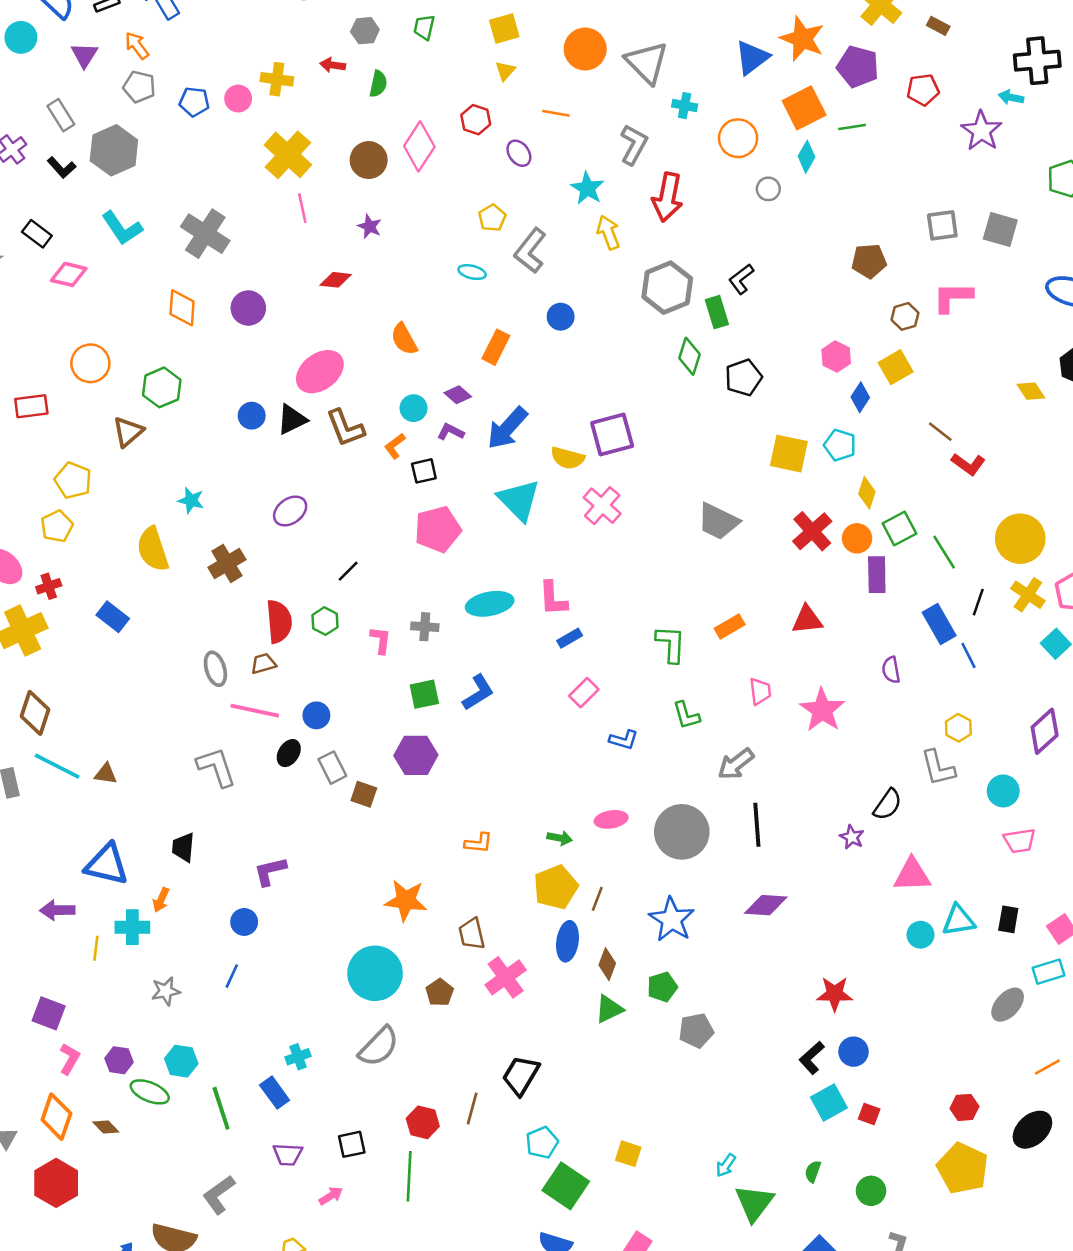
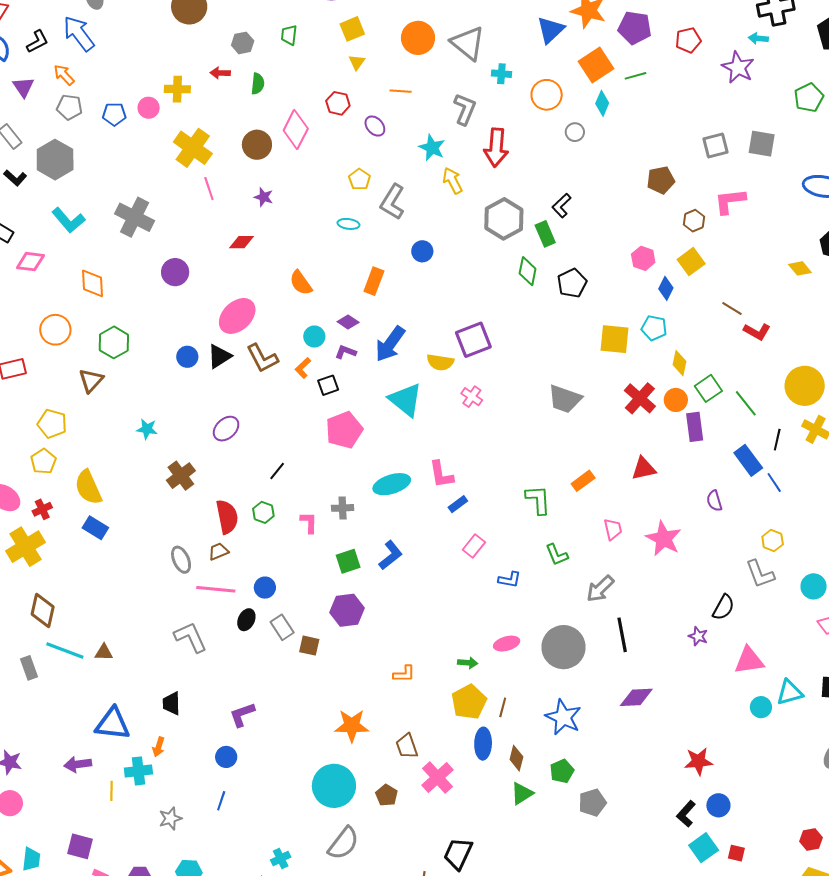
orange diamond: (182, 308) -> (93, 283), moved
pink cross: (602, 506) -> (472, 397), size x0.7
yellow semicircle: (153, 549) -> (88, 487), moved

